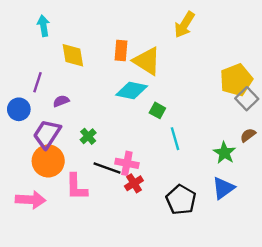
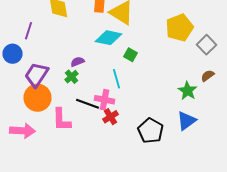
yellow pentagon: (236, 80) -> (180, 28), moved
purple semicircle: (61, 101) -> (78, 62), moved
cyan line: (175, 139) -> (116, 79), moved

